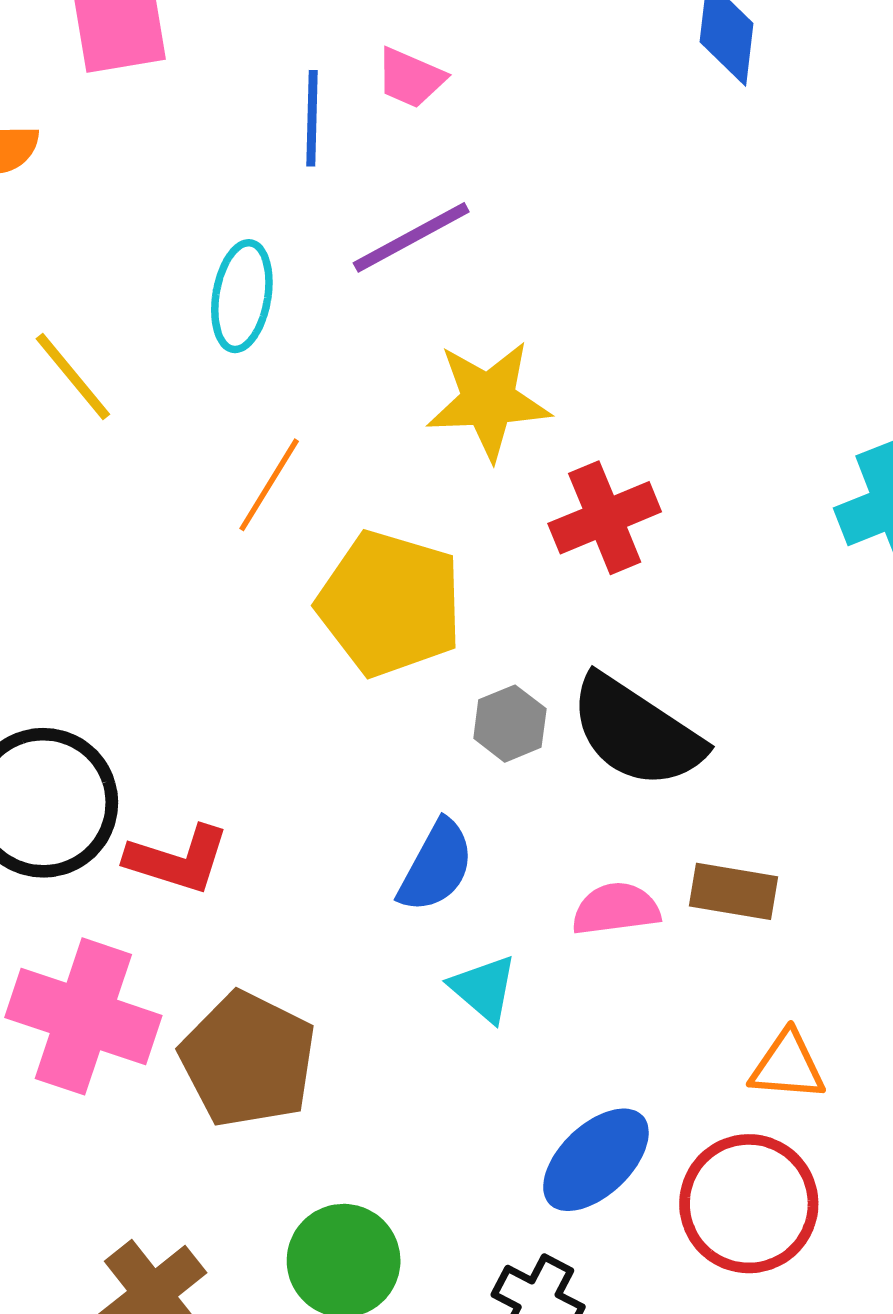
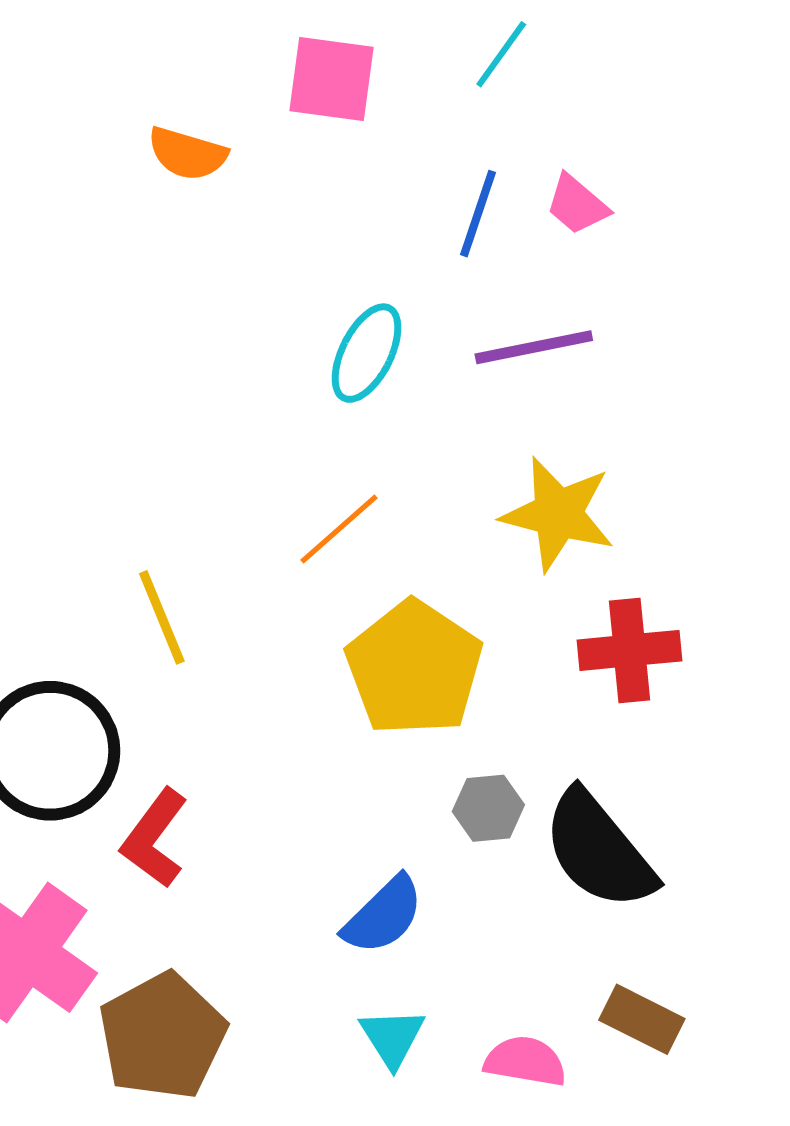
yellow line: (73, 377) -> (162, 617), moved
red L-shape: (178, 860) -> (154, 838), turned 92
pink semicircle: (616, 909) -> (525, 1061), moved

